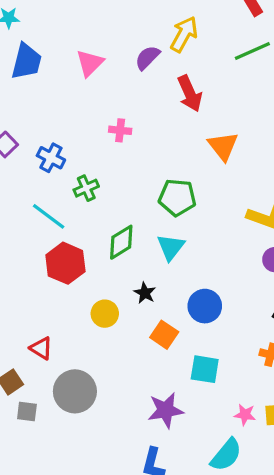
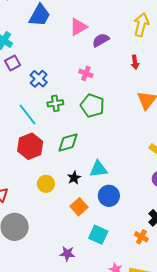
yellow arrow: (184, 34) -> (141, 25), turned -30
purple semicircle: (147, 58) -> (101, 40), moved
red arrow: (190, 93) -> (135, 62), size x0.6
green pentagon: (177, 197) -> (92, 106), moved
cyan triangle: (171, 247) -> (99, 169), moved, turned 30
purple star: (166, 410) -> (67, 254), size x0.7

